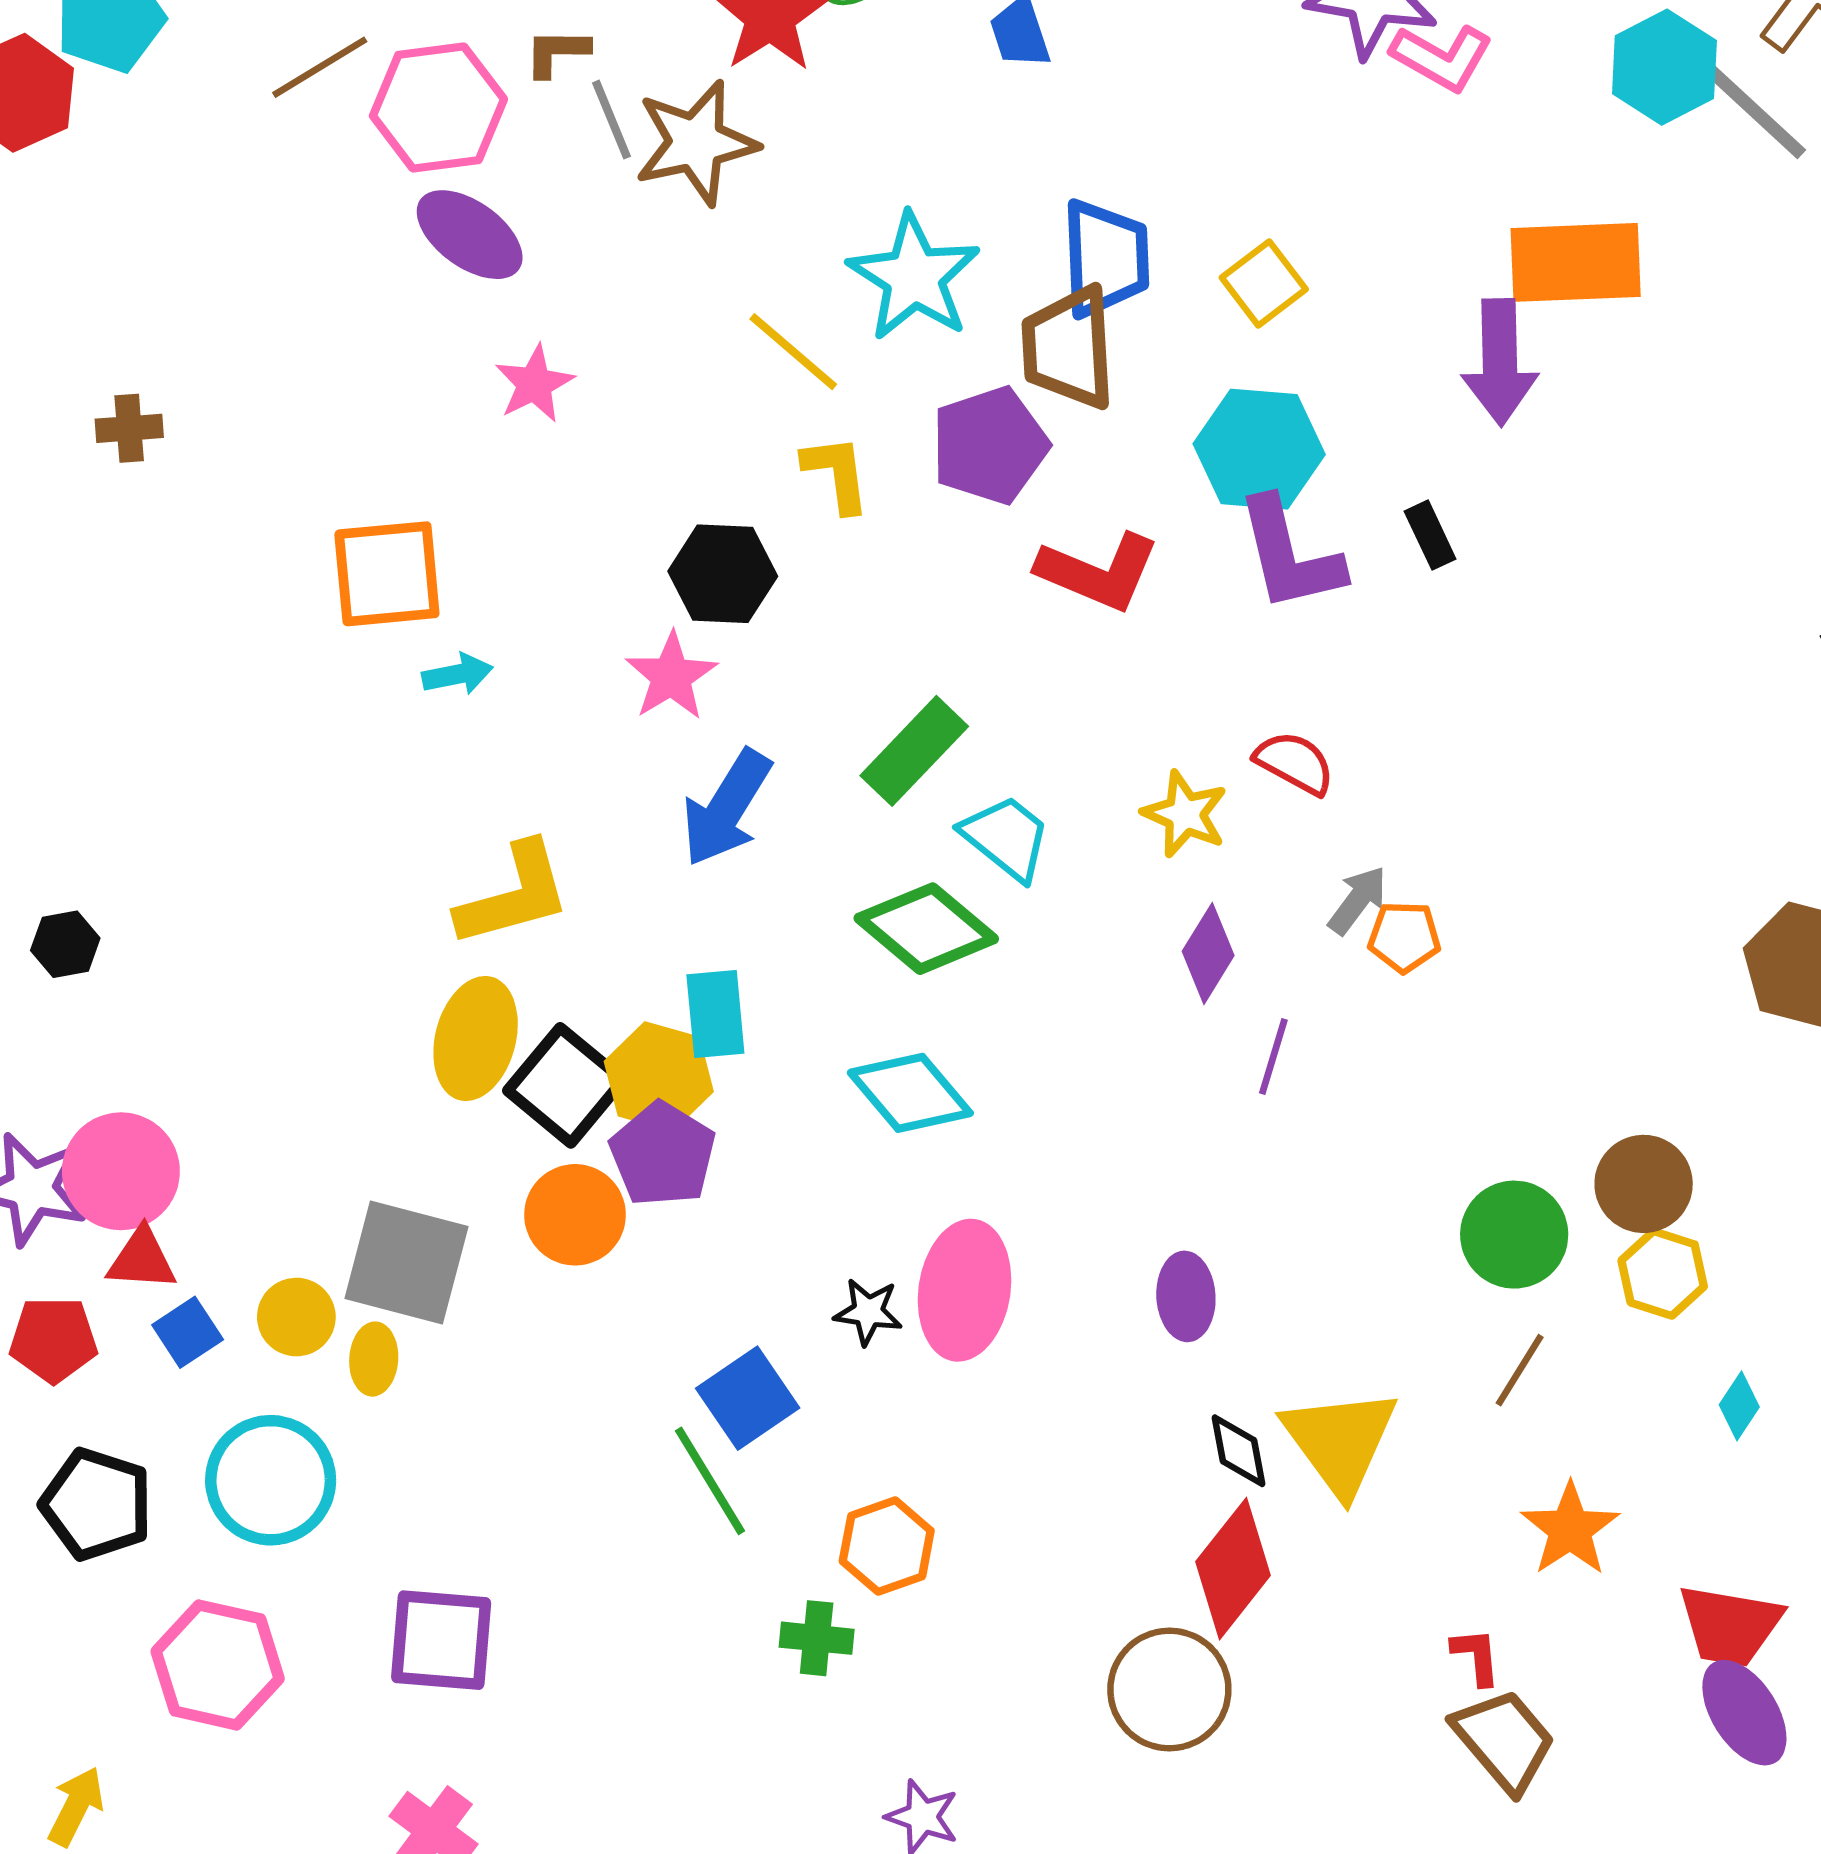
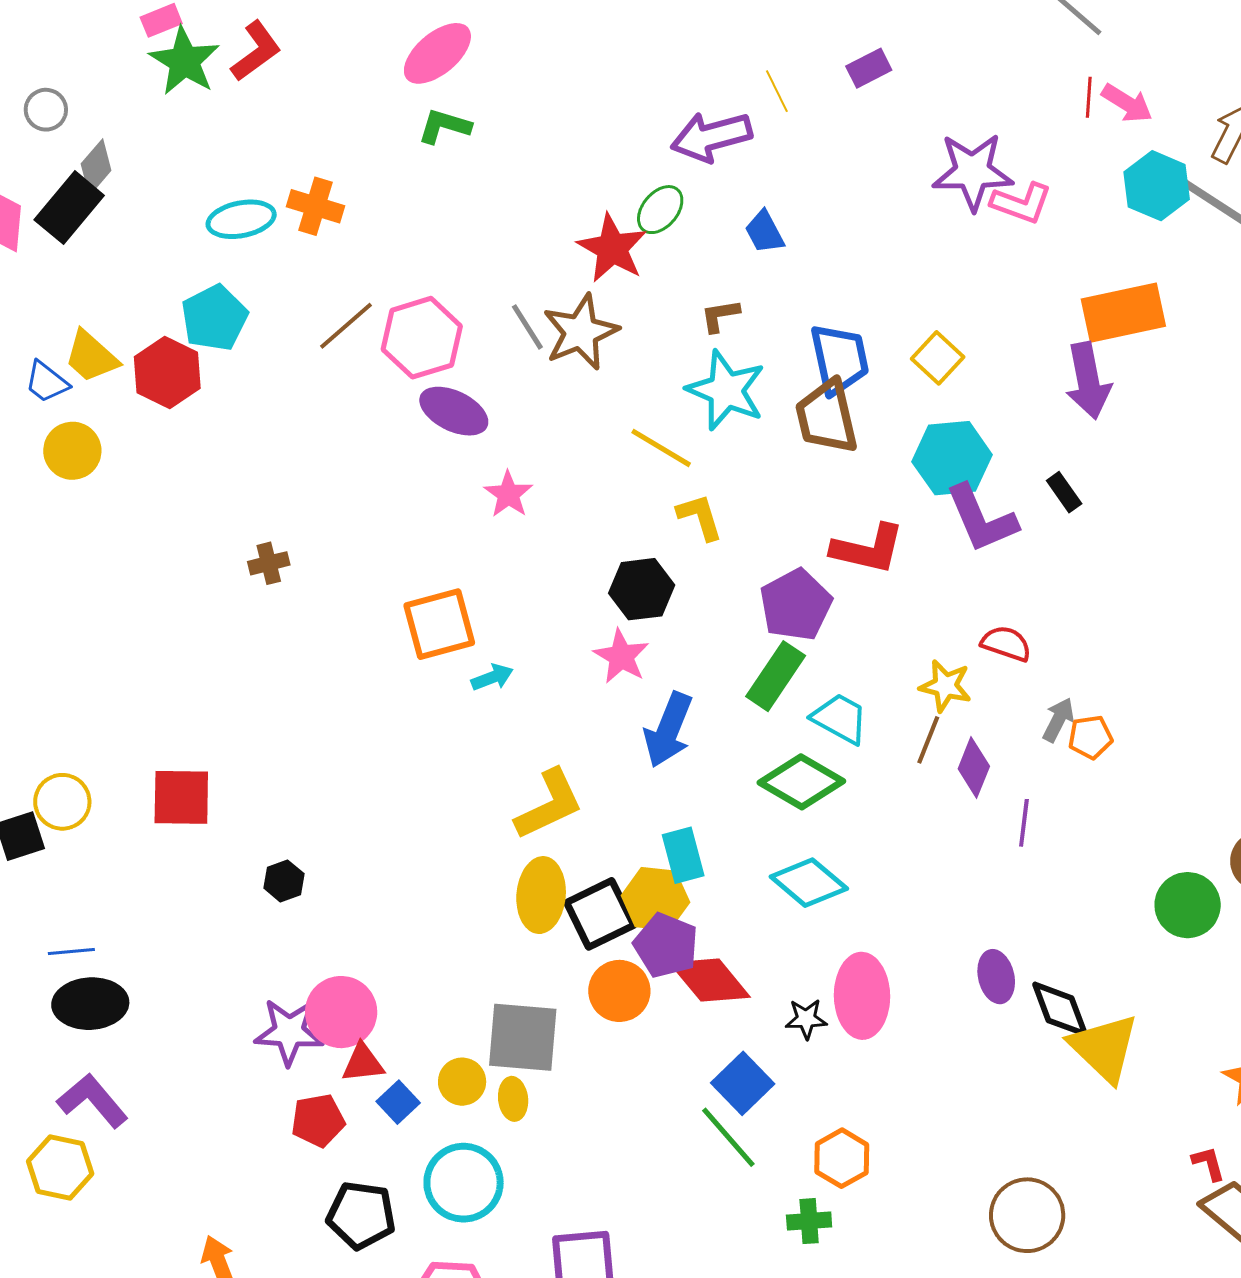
brown L-shape: (557, 52) -> (720, 316), moved
purple pentagon: (990, 445) -> (796, 605), moved
black square: (566, 1085) -> (600, 914), turned 34
brown line: (1520, 1370) -> (928, 740), moved
black diamond: (1239, 1451) -> (1060, 1009), moved, size x1.4
red diamond: (1233, 1569) -> (710, 980), moved, turned -68

